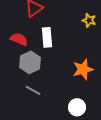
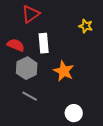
orange star: (83, 69) -> (64, 71), moved, turned -30

